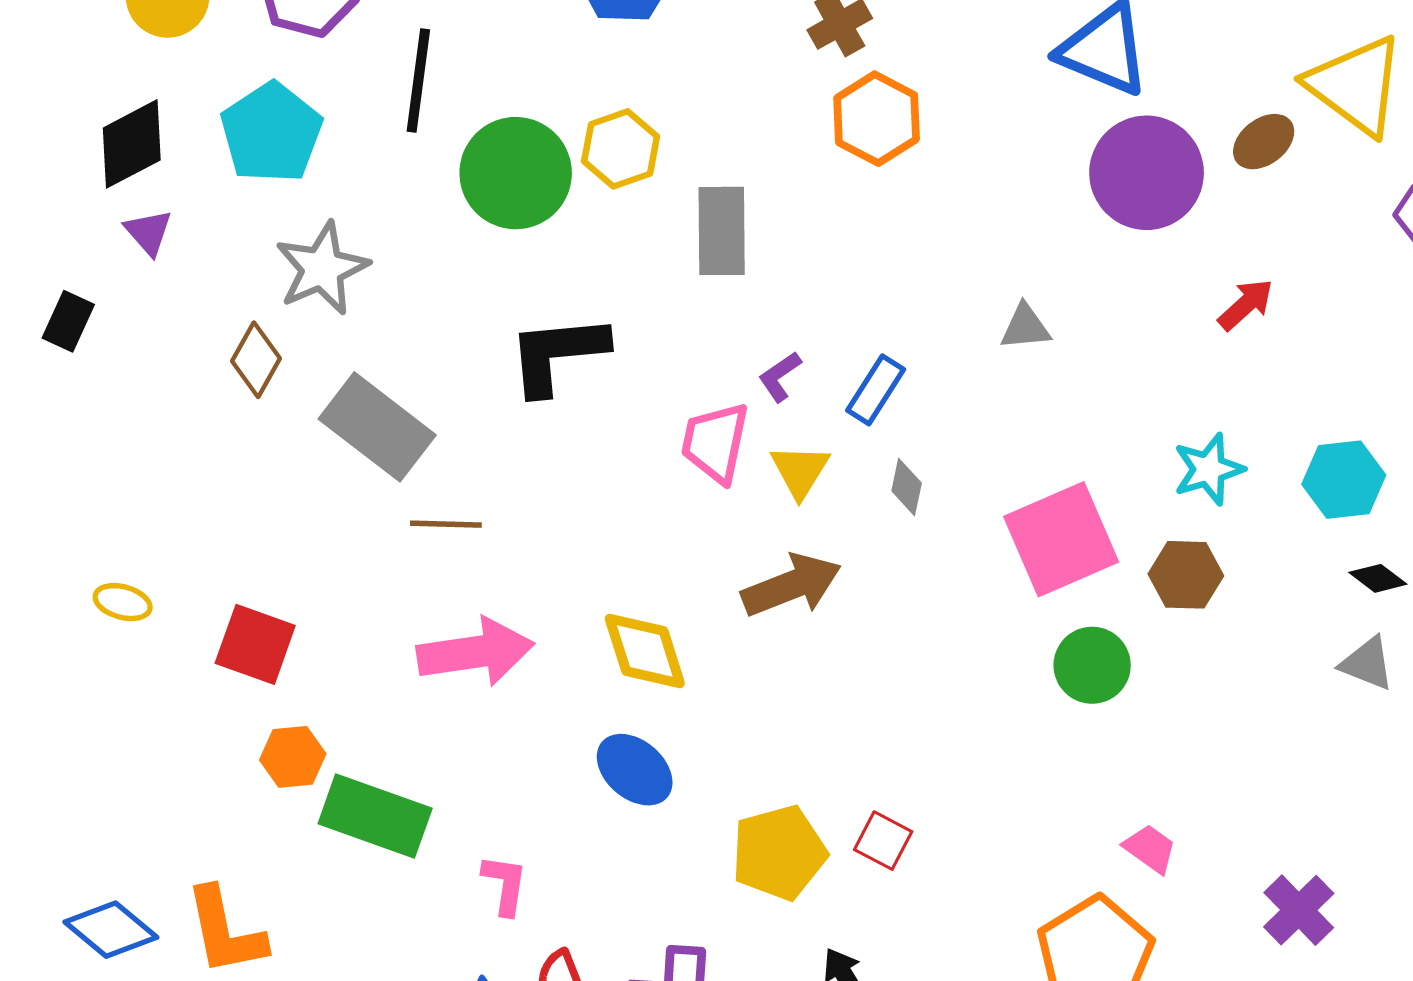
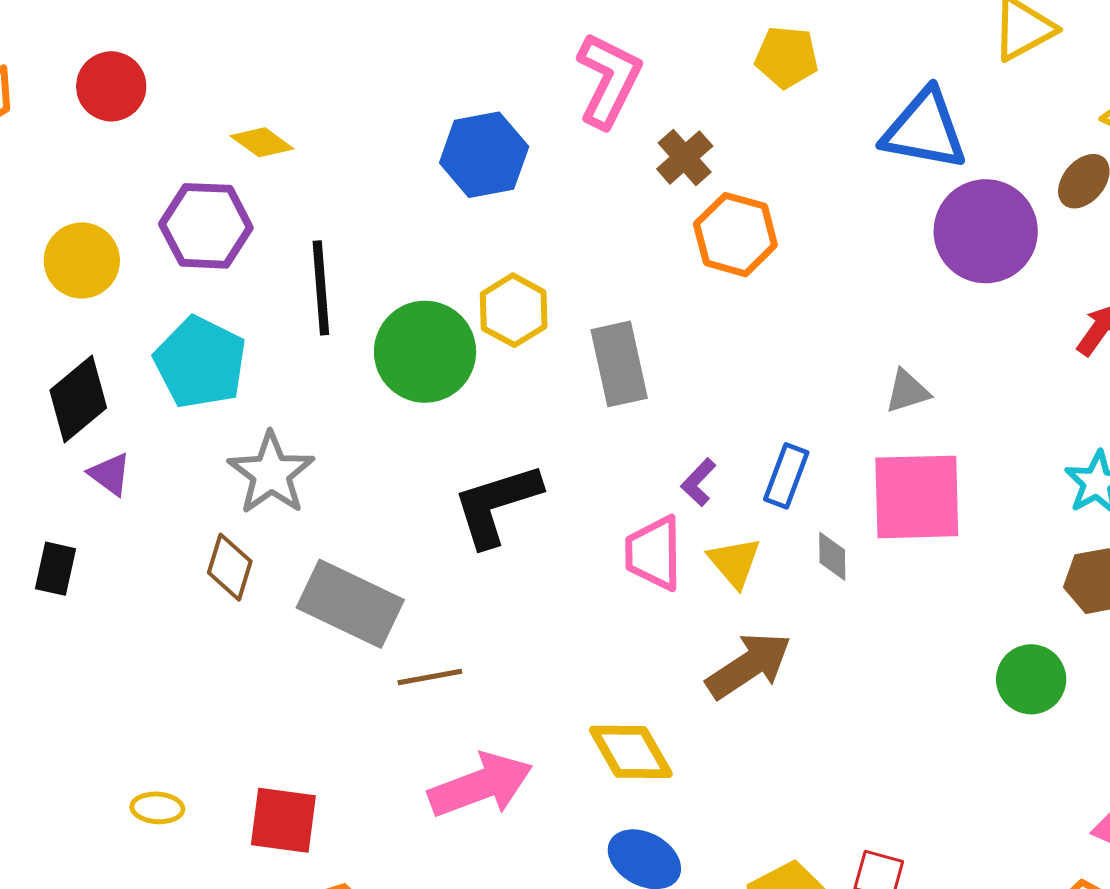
pink square: (1061, 539) -> (917, 497), moved, turned 34

